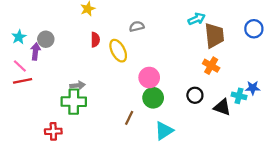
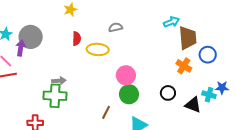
blue circle: (254, 29) -> (208, 55), moved
gray circle: (46, 39) -> (31, 37), size x1.5
yellow ellipse: (118, 51) -> (98, 49), turned -60

